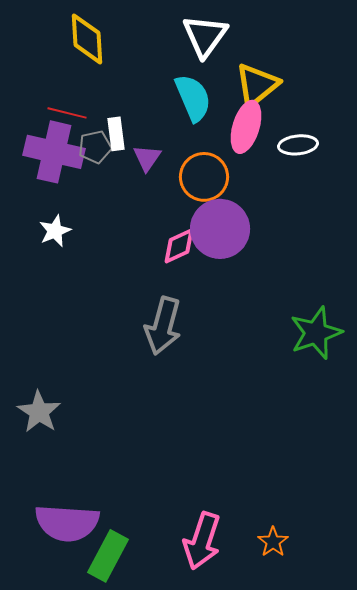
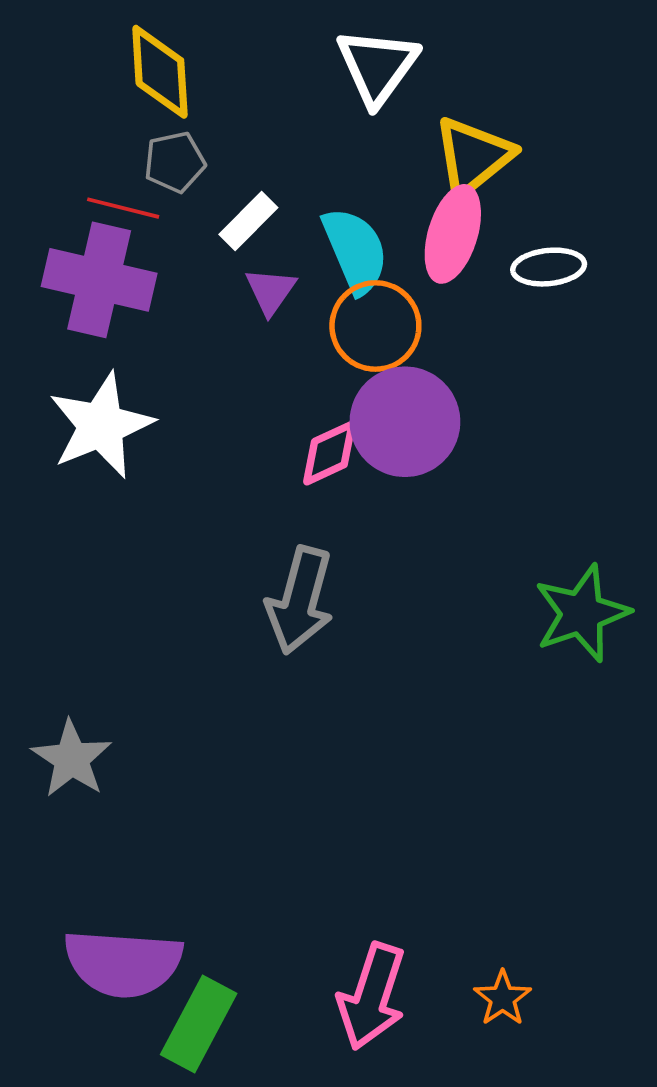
cyan semicircle: (193, 98) -> (355, 250), moved
white rectangle: (116, 134) -> (248, 221), moved, turned 52
gray pentagon: (95, 147) -> (175, 162), moved
white star: (55, 231) -> (101, 425), size x1.8

